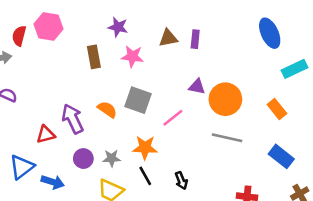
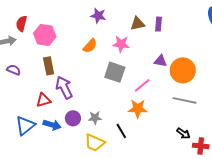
pink hexagon: (49, 26) -> (45, 35), moved
pink star: (132, 56) -> (121, 44), moved
brown rectangle: (94, 57) -> (49, 66), moved
orange semicircle: (107, 109) -> (90, 46), moved, turned 98
orange star: (145, 148) -> (138, 109), moved
black arrow: (181, 181) -> (183, 133), moved, turned -32
blue arrow: (53, 182) -> (52, 125), moved

